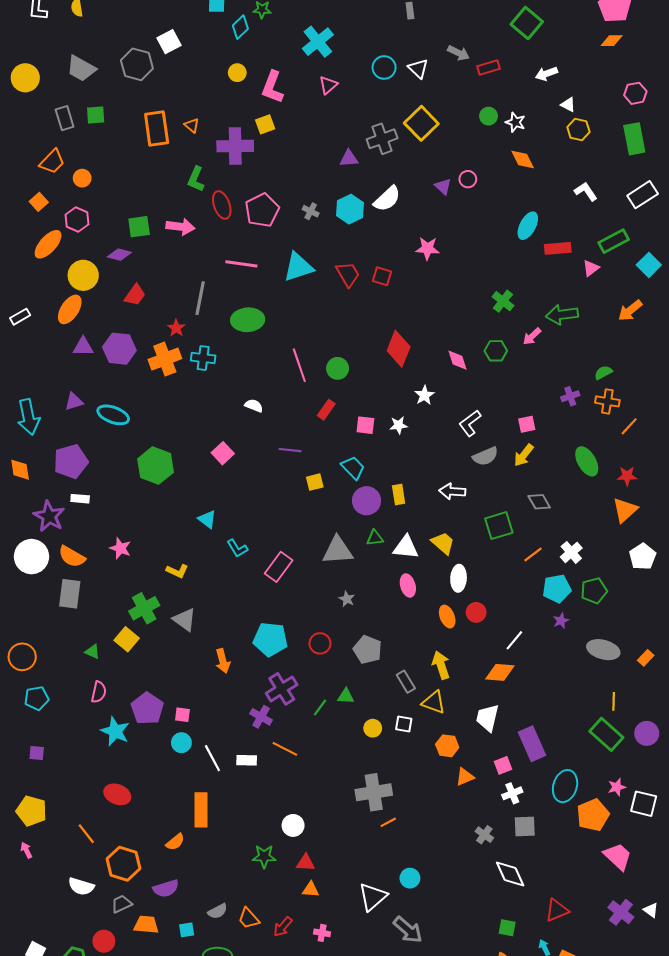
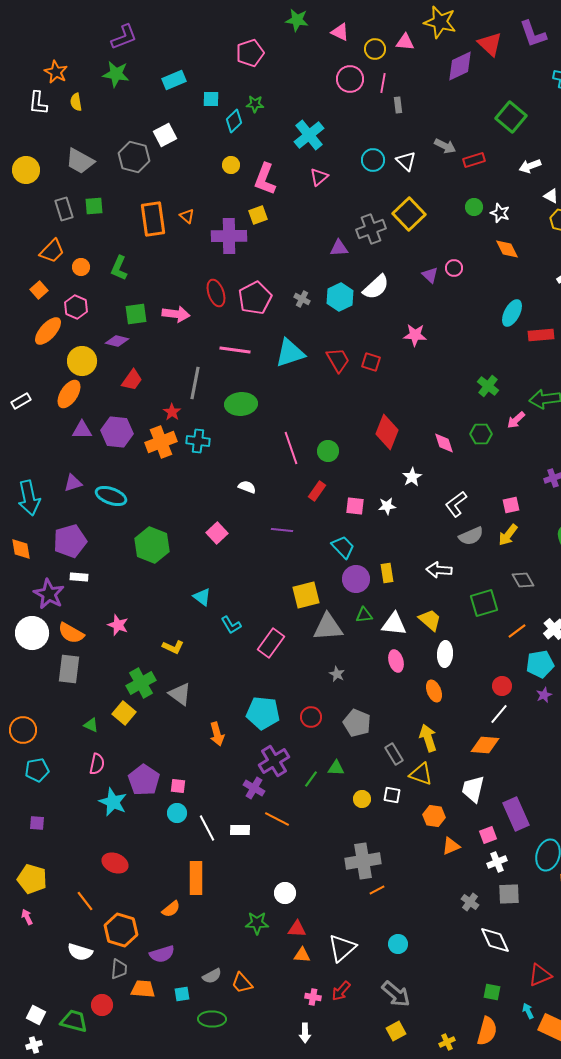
green L-shape: (196, 179) -> (119, 268), moved
yellow square: (315, 482) -> (306, 595), moved, size x1.6
red circle: (476, 612) -> (502, 686), moved
white triangle: (373, 897) -> (342, 948), moved
gray trapezoid: (121, 904) -> (119, 969), turned 120
red arrow: (283, 927) -> (341, 991), moved

